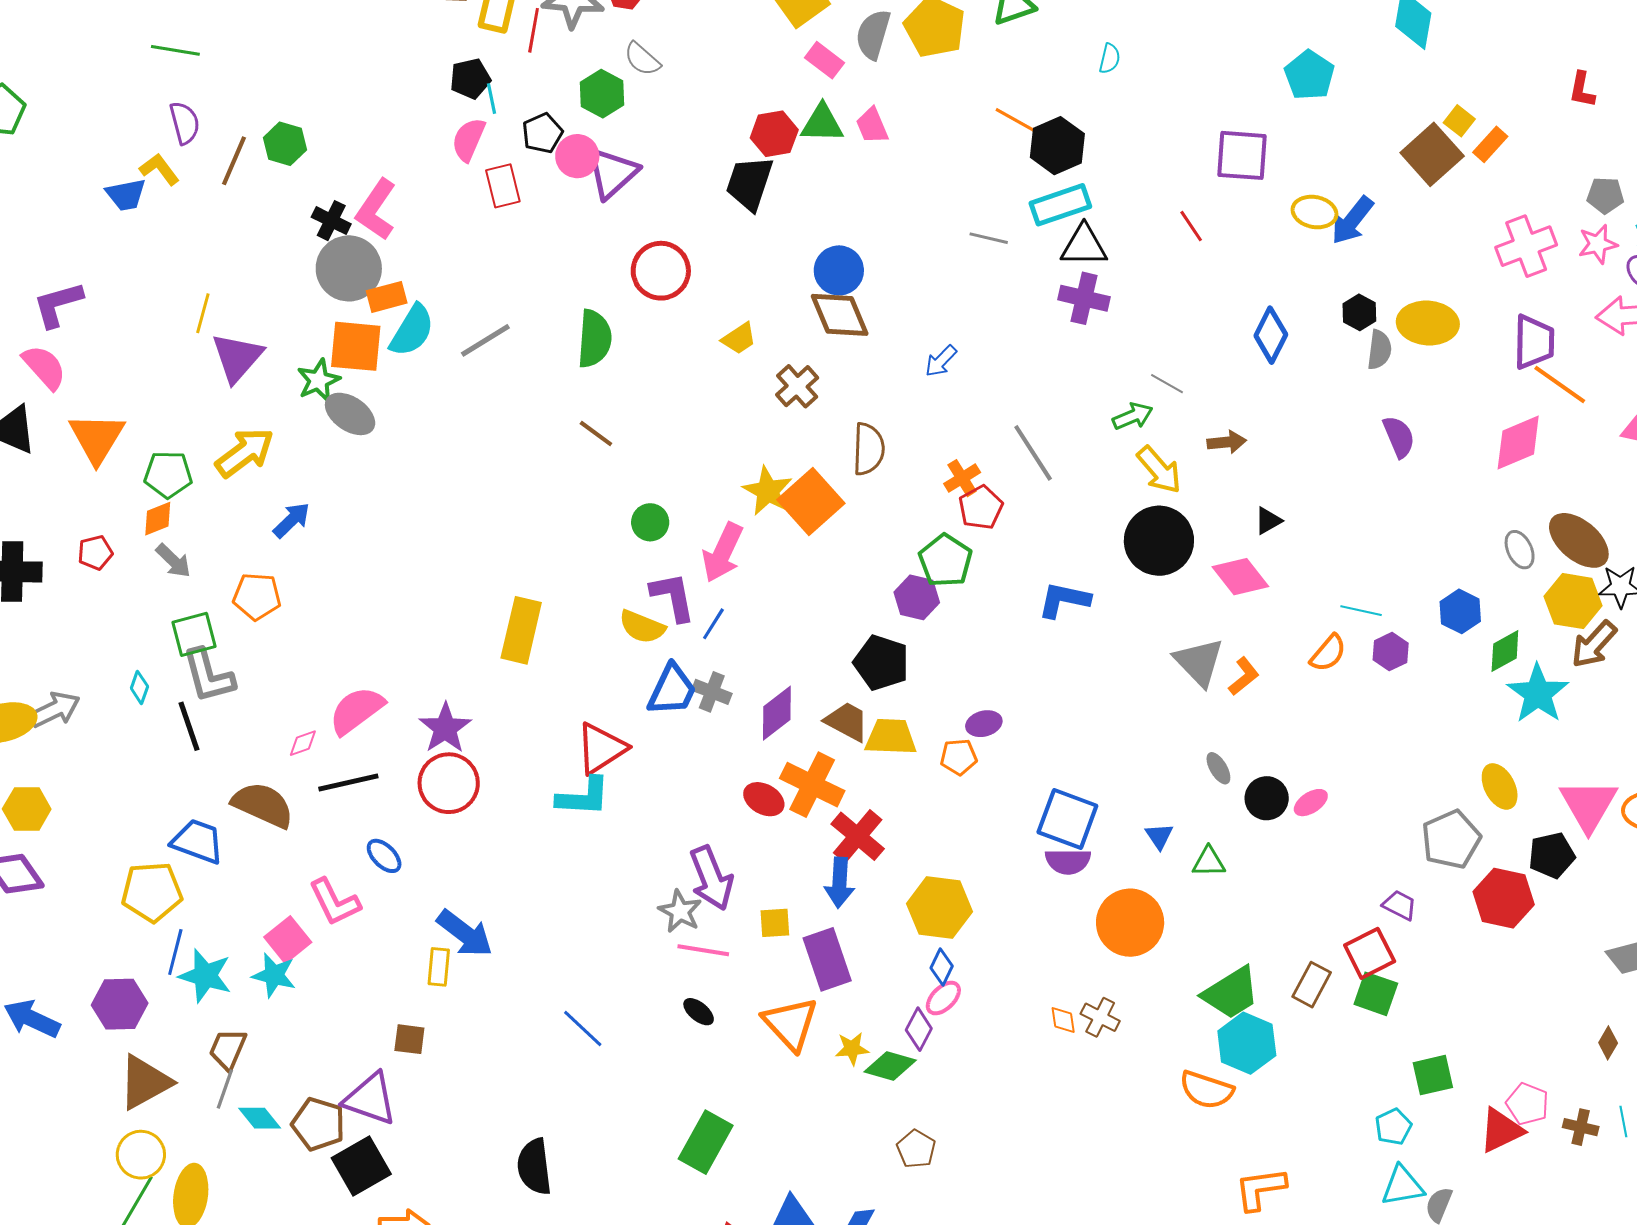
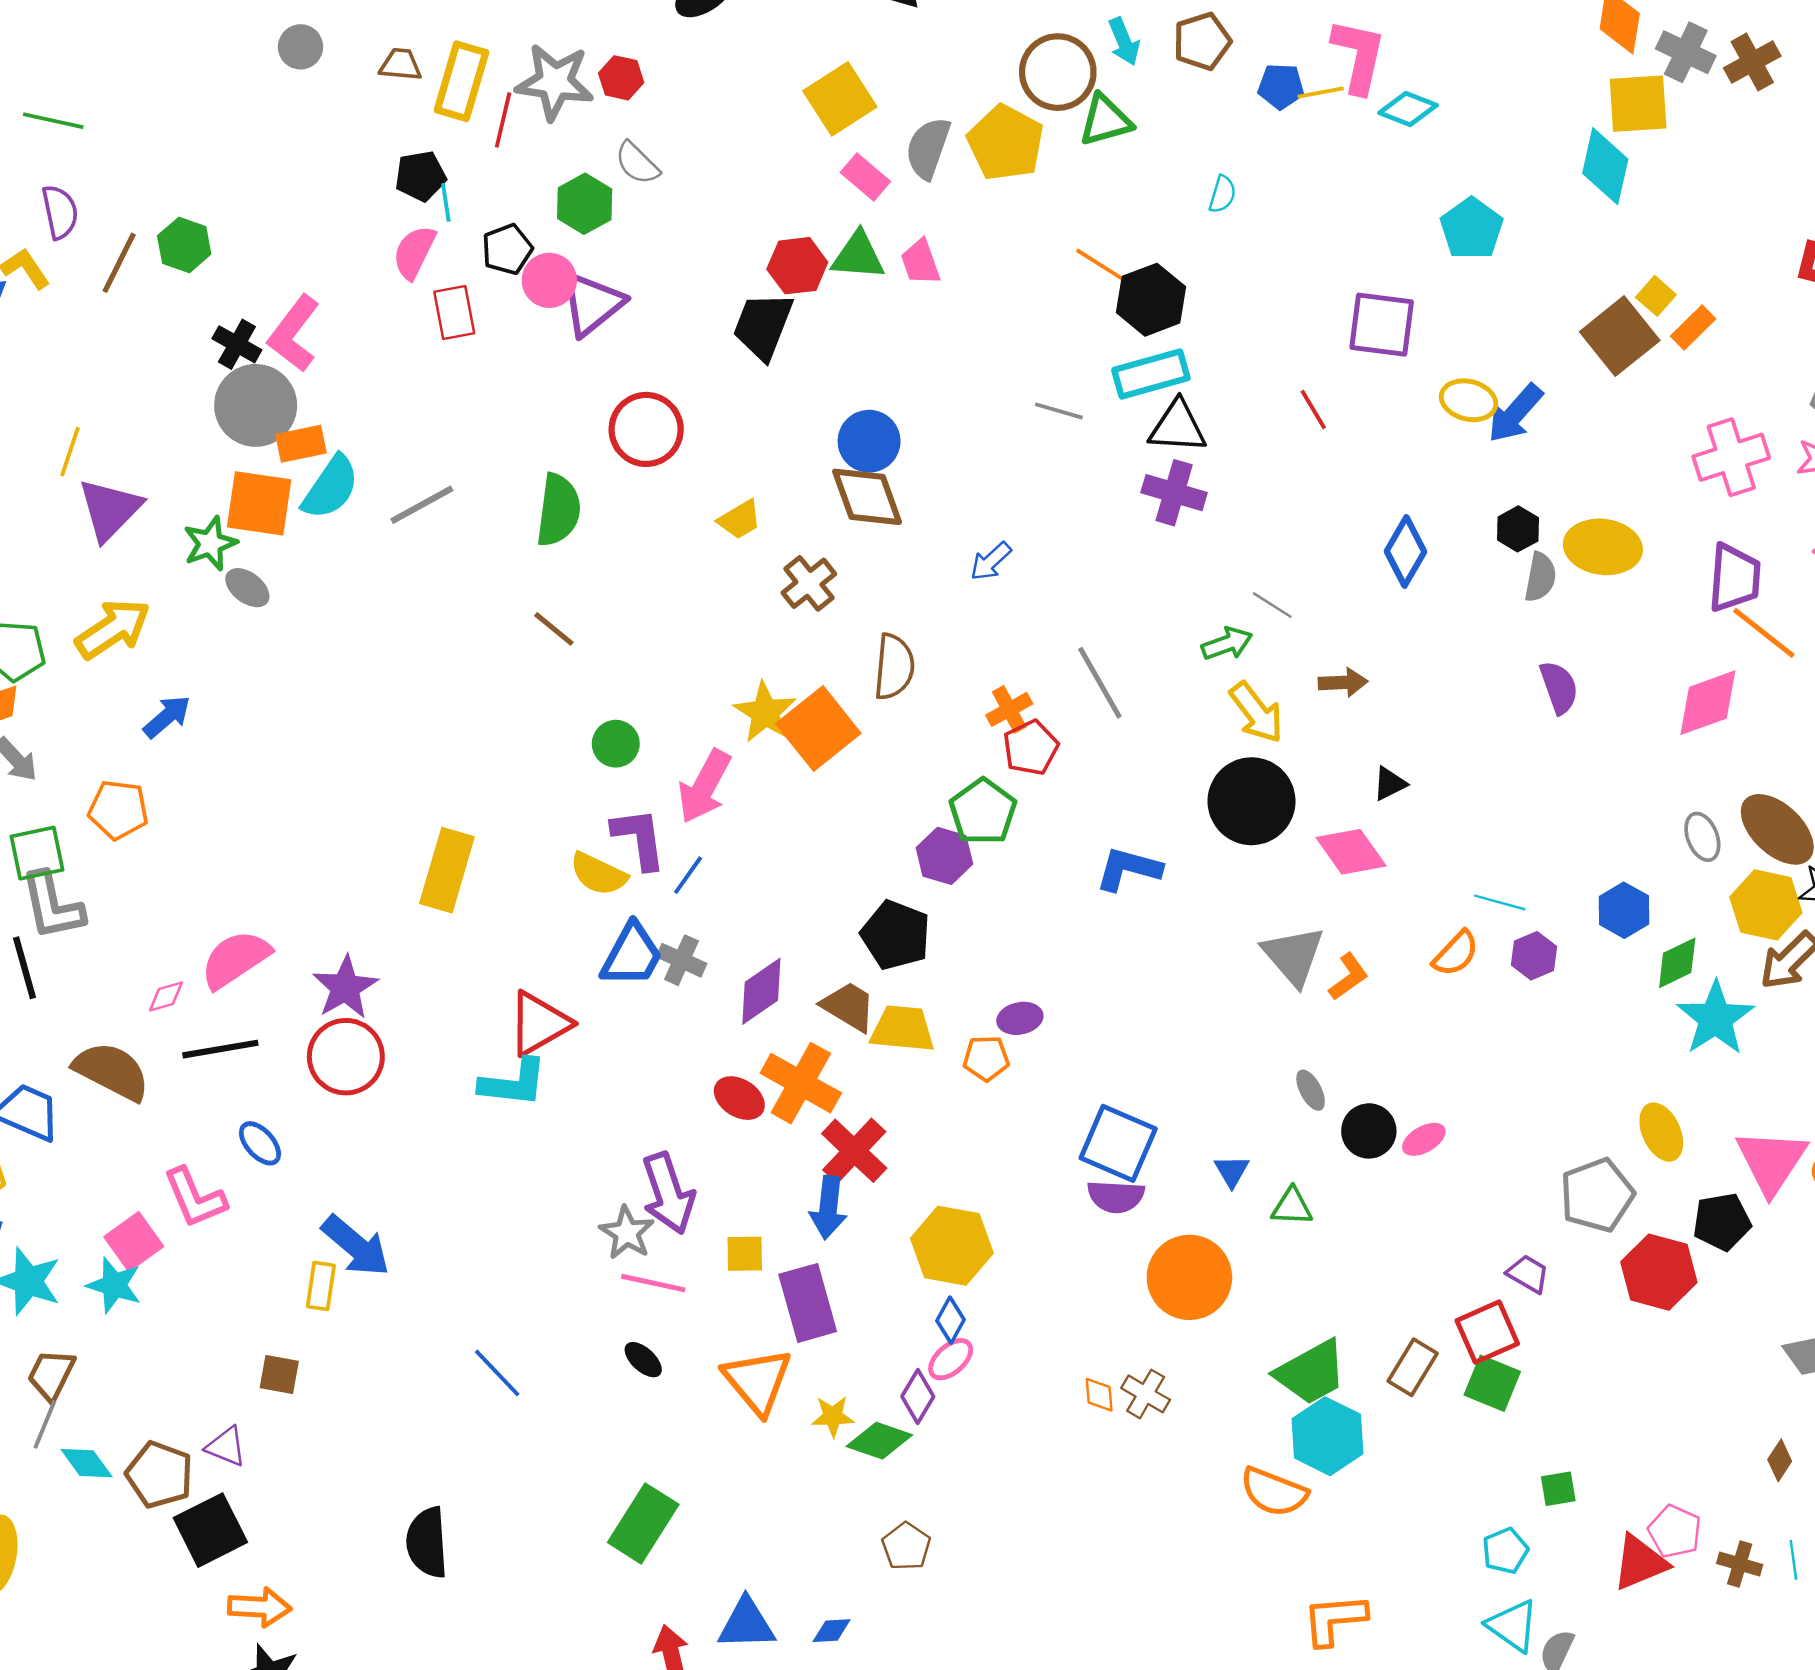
gray ellipse: (350, 414) -> (247, 588), size x0.7
green square: (1433, 1075) -> (1558, 1489), size x0.7
purple triangle: (370, 1099) -> (226, 1447), size x0.6
cyan triangle: (1403, 1186) -> (1513, 1626), turned 42

